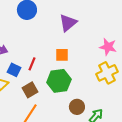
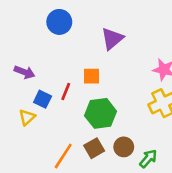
orange square: (62, 55) -> (92, 76), moved
brown square: (30, 90) -> (94, 148), moved

